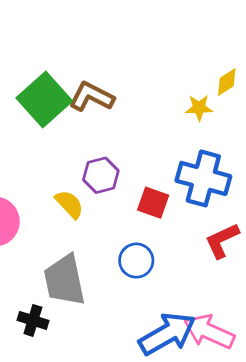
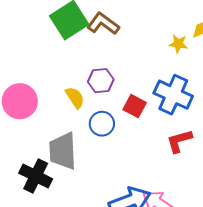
blue circle: (136, 261) -> (102, 124), moved
black cross: (33, 320) -> (36, 176), size x1.5

